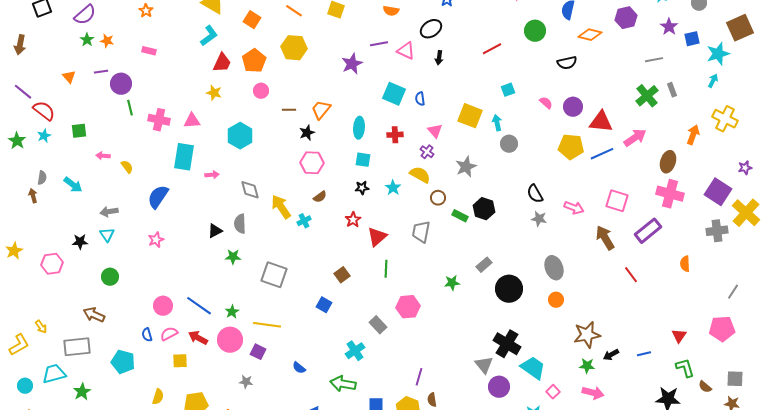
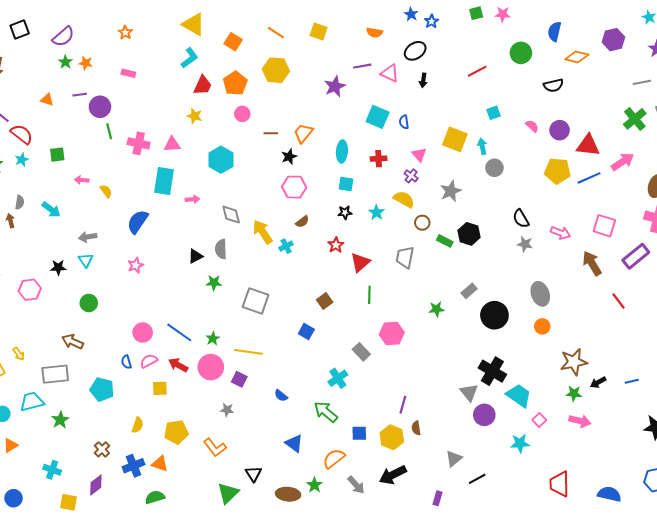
orange triangle: (69, 77) -> (47, 100), turned -32
green arrow: (343, 384) -> (326, 412), turned 30

